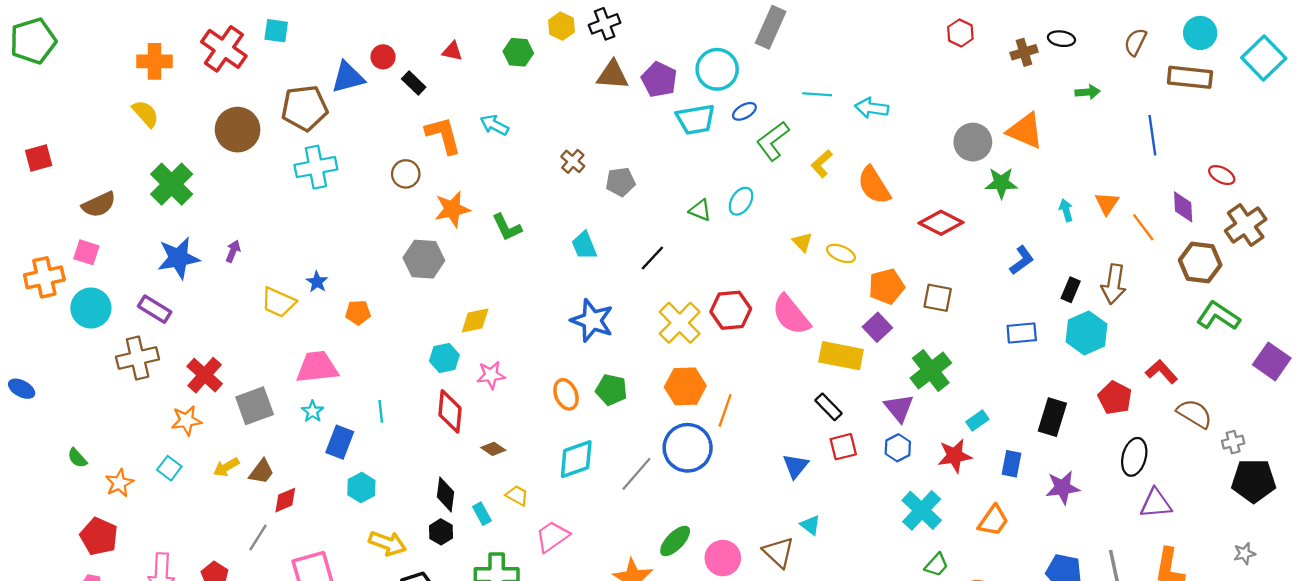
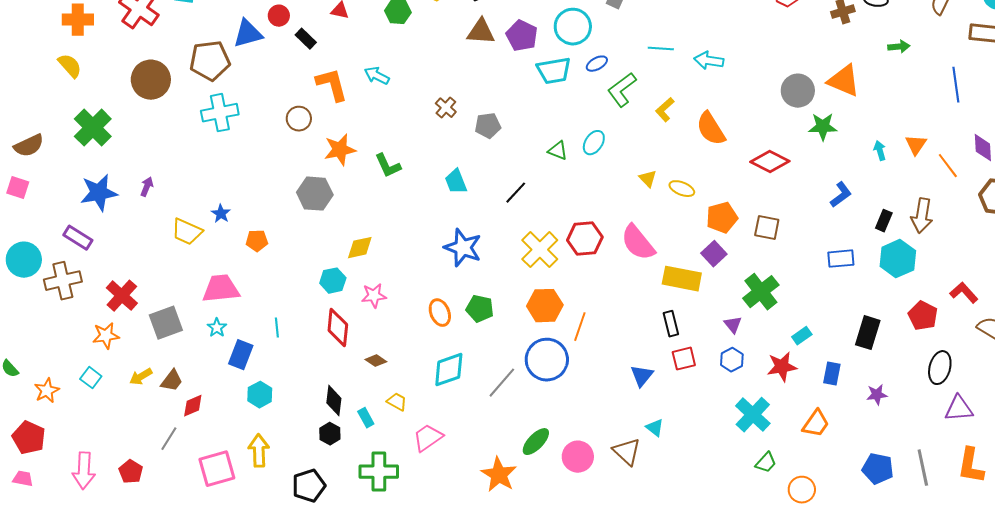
cyan circle: (91, 308) -> (24, 260), moved
black rectangle: (829, 407) -> (671, 324), turned 30
purple triangle: (899, 408) -> (733, 325), size x0.7
purple star: (1063, 488) -> (877, 395), size x0.7
yellow arrow: (388, 543) -> (259, 451), moved, turned -112

